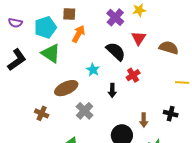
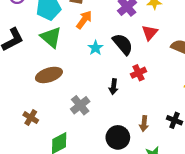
cyan star: (93, 70) -> (96, 48), moved
brown ellipse: (66, 88) -> (49, 75), moved
brown cross: (42, 113) -> (31, 118), moved

